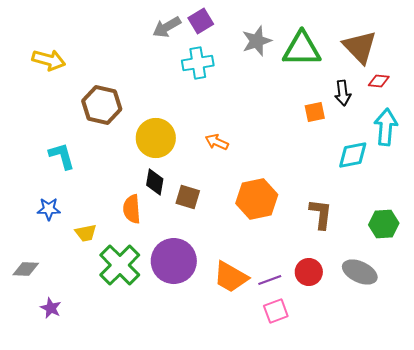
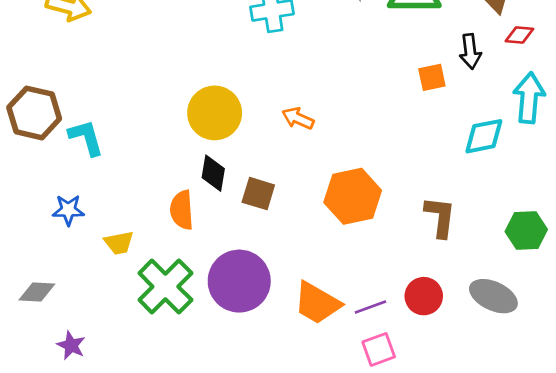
brown hexagon: (102, 105) -> (34, 113), moved

